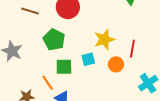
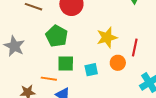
cyan square: (88, 59) -> (91, 70), moved
orange line: (47, 83) -> (49, 79), turned -49

